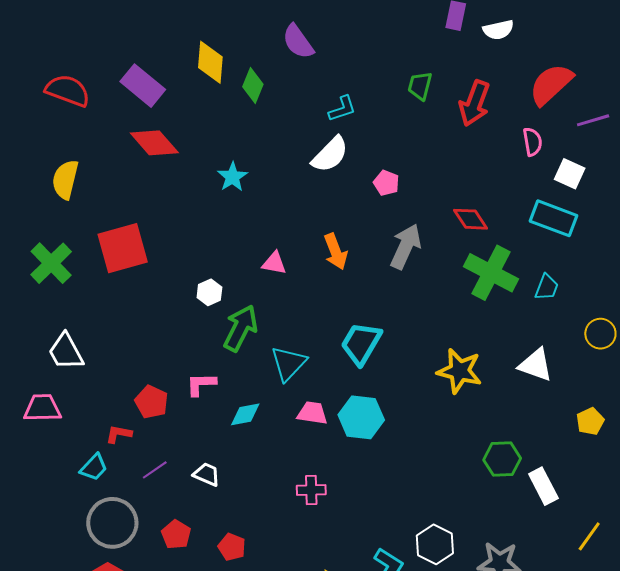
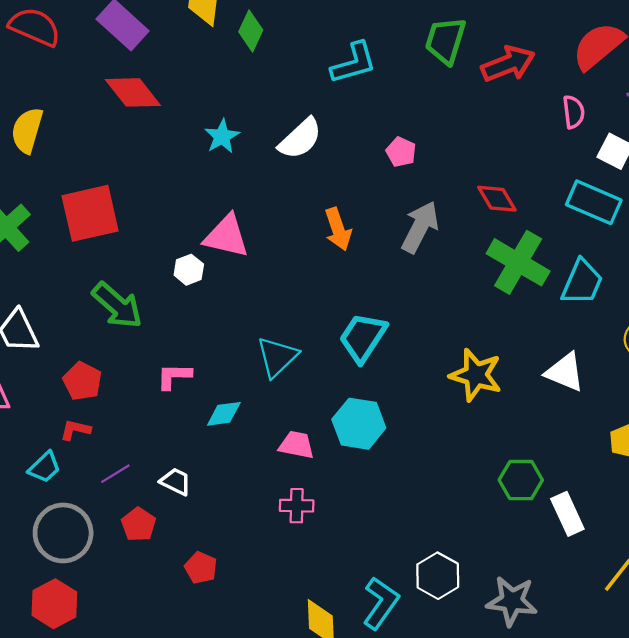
green trapezoid: (420, 86) -> (445, 41), size x1.4
red arrow: (474, 103) -> (508, 64), turned -135
cyan L-shape: (342, 109) -> (354, 63), size x1.4
white semicircle: (330, 154) -> (300, 139), moved
pink triangle: (274, 263) -> (226, 236), moved, size x1.6
cyan trapezoid: (547, 287) -> (582, 282), size x1.5
green arrow: (240, 328) -> (117, 305), moved, turned 102
red pentagon: (152, 402) -> (82, 381), moved
pink trapezoid: (312, 413) -> (296, 445), moved
red pentagon: (176, 535) -> (139, 524), moved

